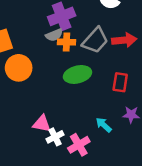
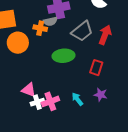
red arrow: (124, 40) -> (105, 35), turned -72
orange cross: (67, 42) -> (40, 28), moved
pink cross: (79, 145) -> (50, 101), moved

